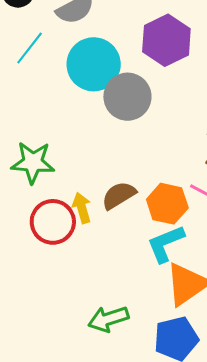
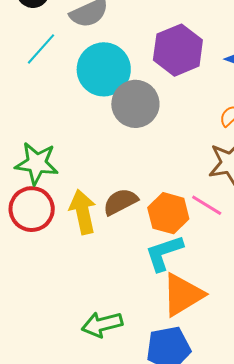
yellow arrow: (82, 208) -> (83, 212), size x1.4
red circle: (53, 222) -> (32, 209), moved

